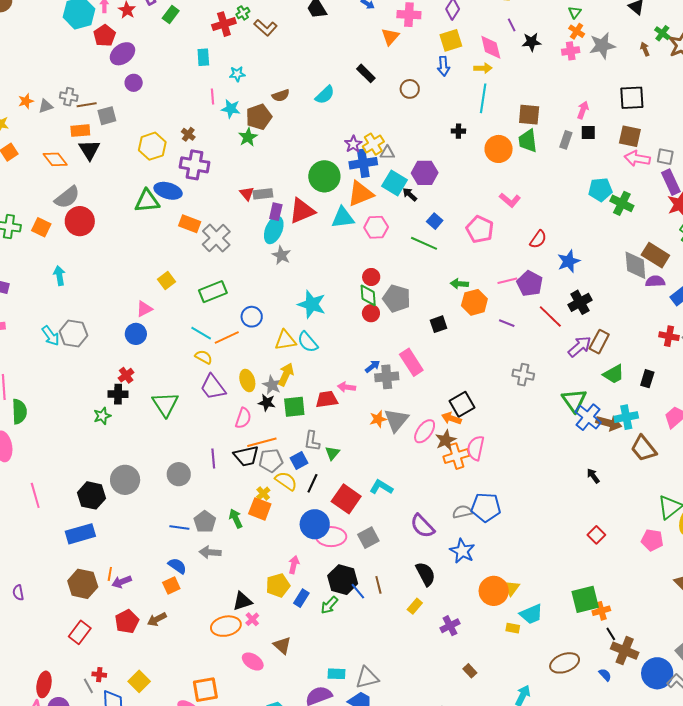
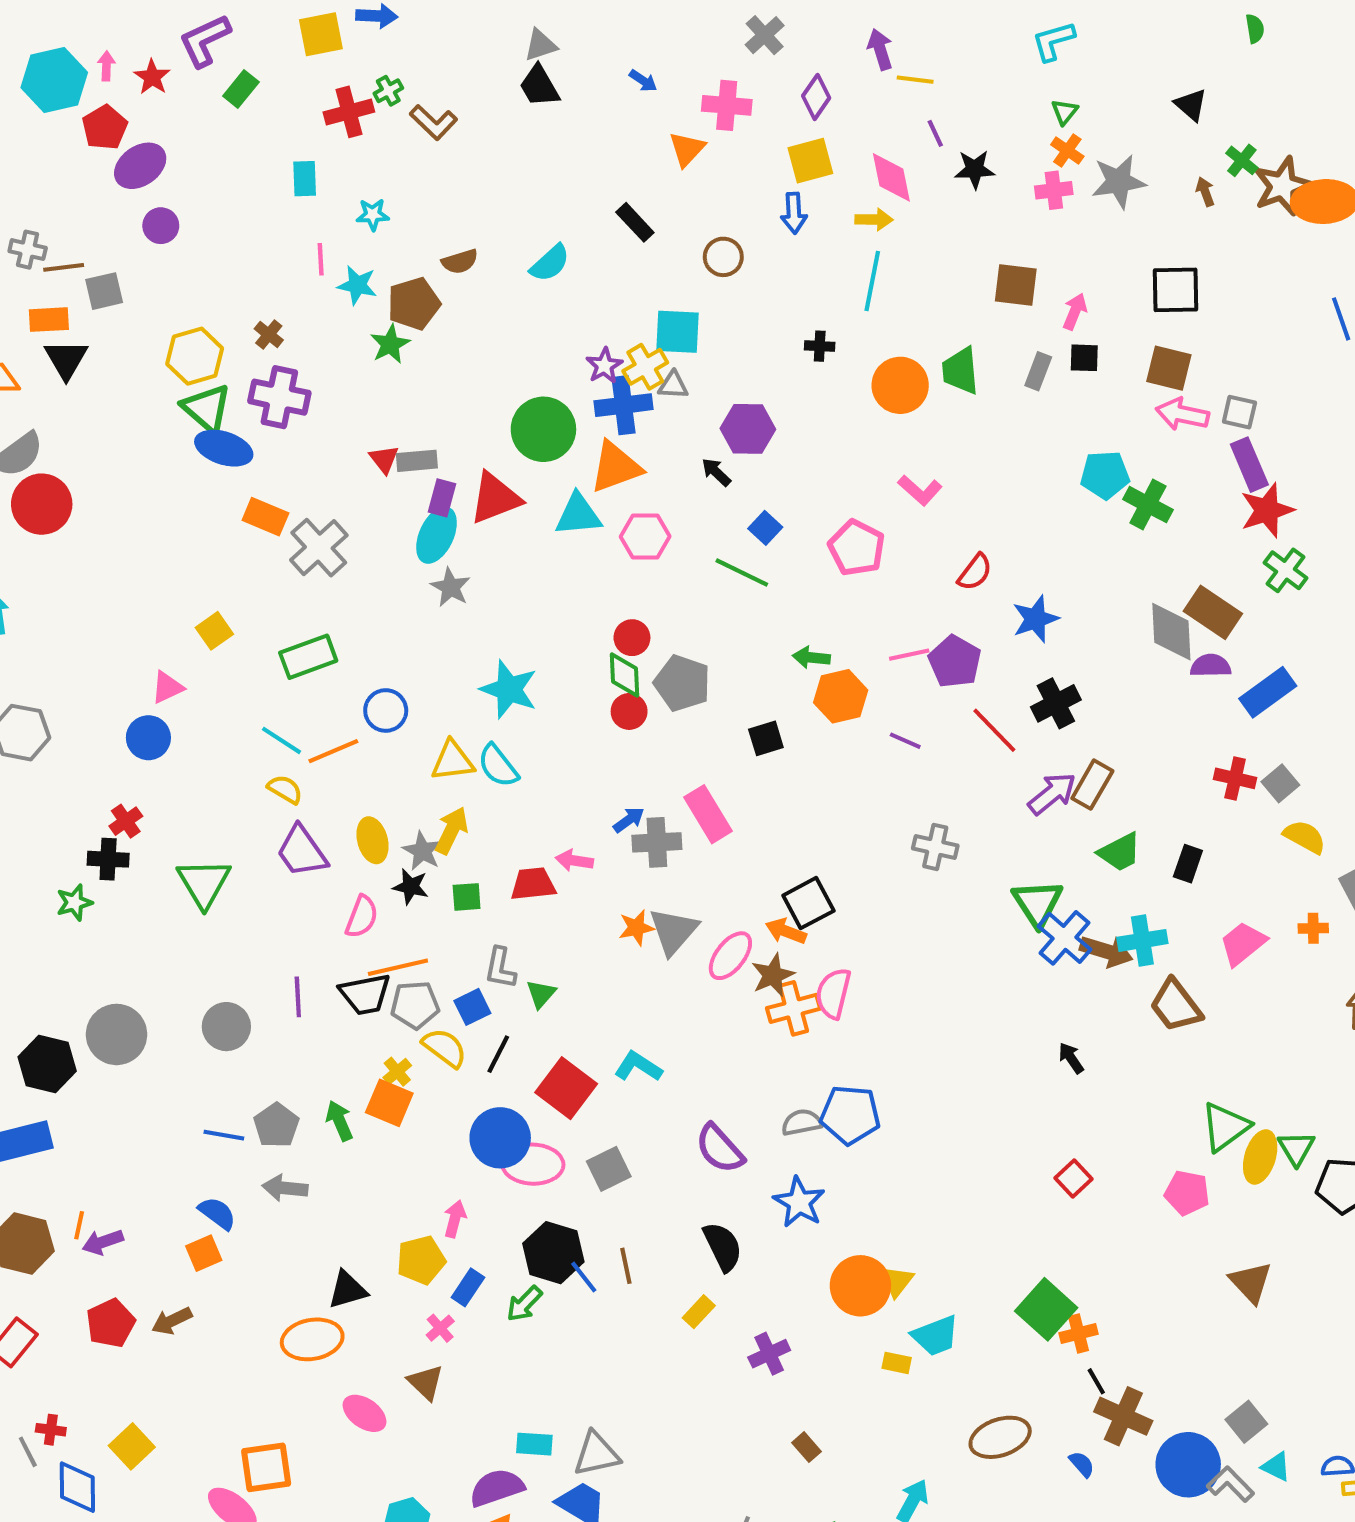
brown square: (529, 115) -> (1016, 285), moved
cyan square: (394, 183) -> (678, 332), moved, turned -30
green triangle: (147, 201) -> (207, 408), moved, turned 44
green square: (294, 407) -> (467, 897), size x0.7
green square: (585, 599) -> (1046, 1309), turned -36
pink cross: (252, 619) -> (440, 1328), moved

